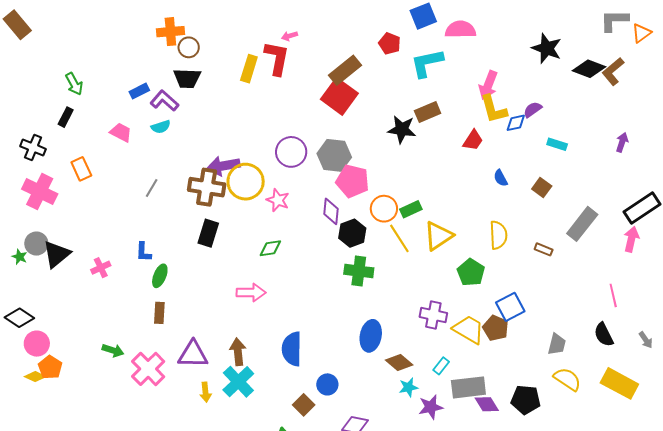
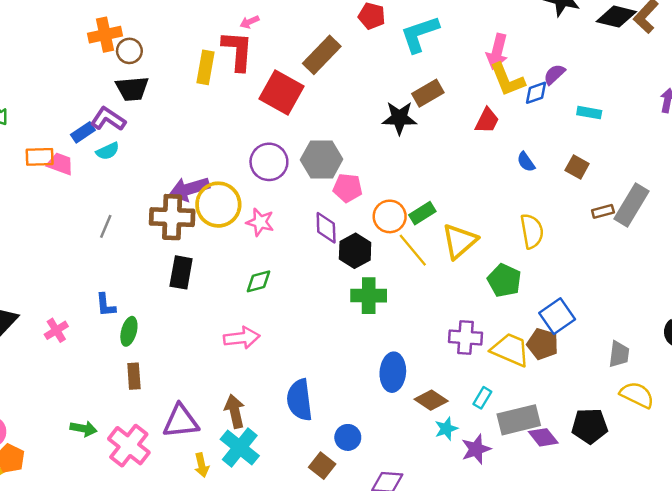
blue rectangle: (139, 91) -> (83, 132), moved
red square: (339, 96) -> (281, 93), moved
orange rectangle: (81, 169) -> (40, 157), moved, turned -60
pink pentagon: (353, 181) -> (348, 188), size x0.7
brown rectangle: (544, 249) -> (603, 211), moved, turned -30

